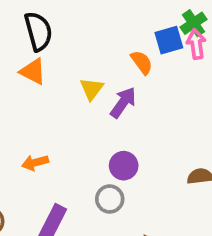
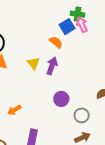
green cross: (194, 23) -> (78, 14), turned -32
gray circle: (110, 199) -> (82, 115), moved

